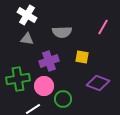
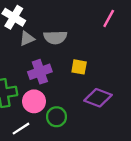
pink line: (103, 27) -> (109, 18), moved
gray triangle: (27, 39) -> (27, 39), moved, turned -32

